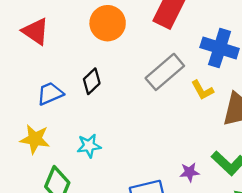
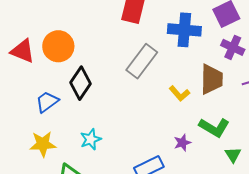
orange circle: (108, 23) -> (58, 46), moved
black diamond: (92, 81) -> (81, 83), size x1.4
yellow L-shape: (202, 90) -> (179, 94), moved

